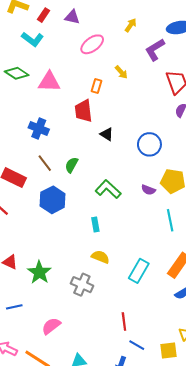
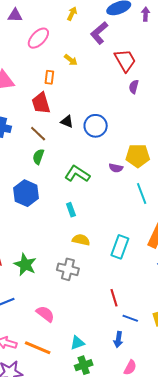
blue circle: (149, 144) -> (96, 126), moved
brown line: (45, 163) -> (38, 134), moved
pink semicircle: (51, 326) -> (45, 314), turned 84

